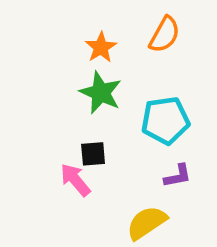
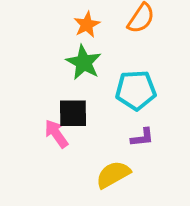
black square: (93, 154) -> (73, 113), size x1.4

